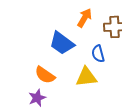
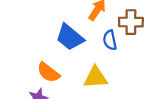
blue semicircle: (98, 54) -> (110, 40), moved

